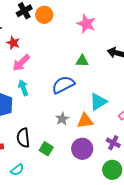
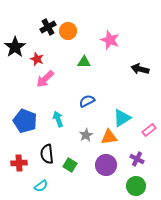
green triangle: (82, 61) -> (84, 62), moved
blue semicircle: (63, 85) -> (87, 101), size x0.7
cyan arrow: (23, 88) -> (58, 119), moved

